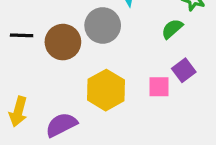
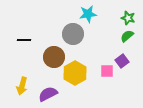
green semicircle: (172, 29) -> (127, 36), moved
brown circle: (63, 42) -> (54, 57), moved

